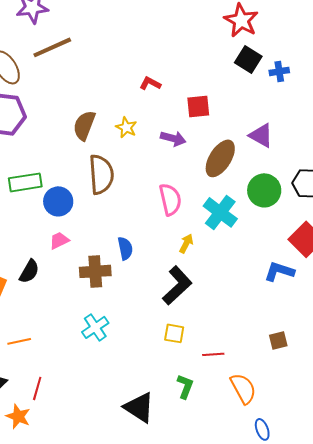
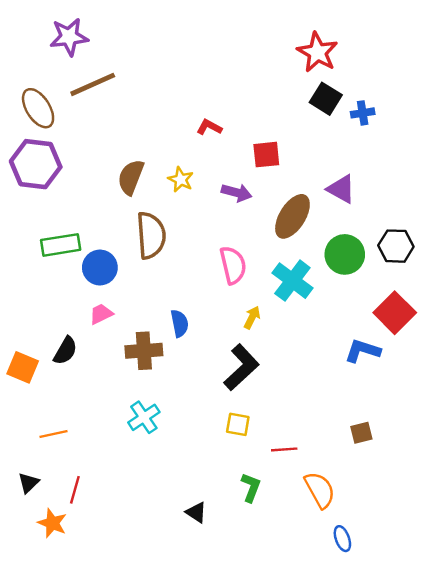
black triangle: (139, 407) -> (196, 512), size x0.6

